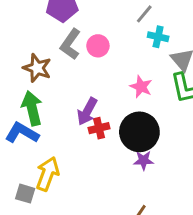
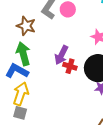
red cross: (99, 128) -> (70, 66), turned 32
yellow arrow: (47, 174) -> (21, 94), moved

